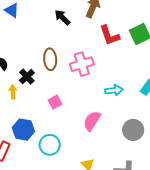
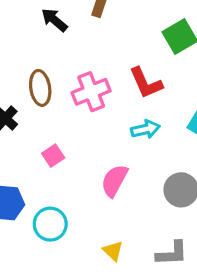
red L-shape: (110, 35) -> (146, 83), moved

